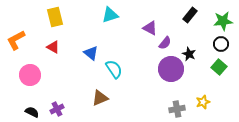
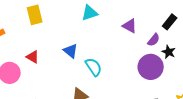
black rectangle: (190, 15) -> (170, 22), moved
purple semicircle: (165, 43) -> (154, 40), moved
red triangle: (53, 47) -> (33, 57), moved

